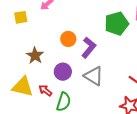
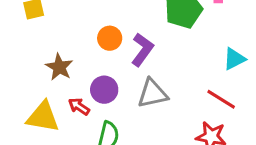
gray triangle: (94, 76) -> (153, 94), turned -40
red arrow: (45, 90) -> (79, 106), moved

